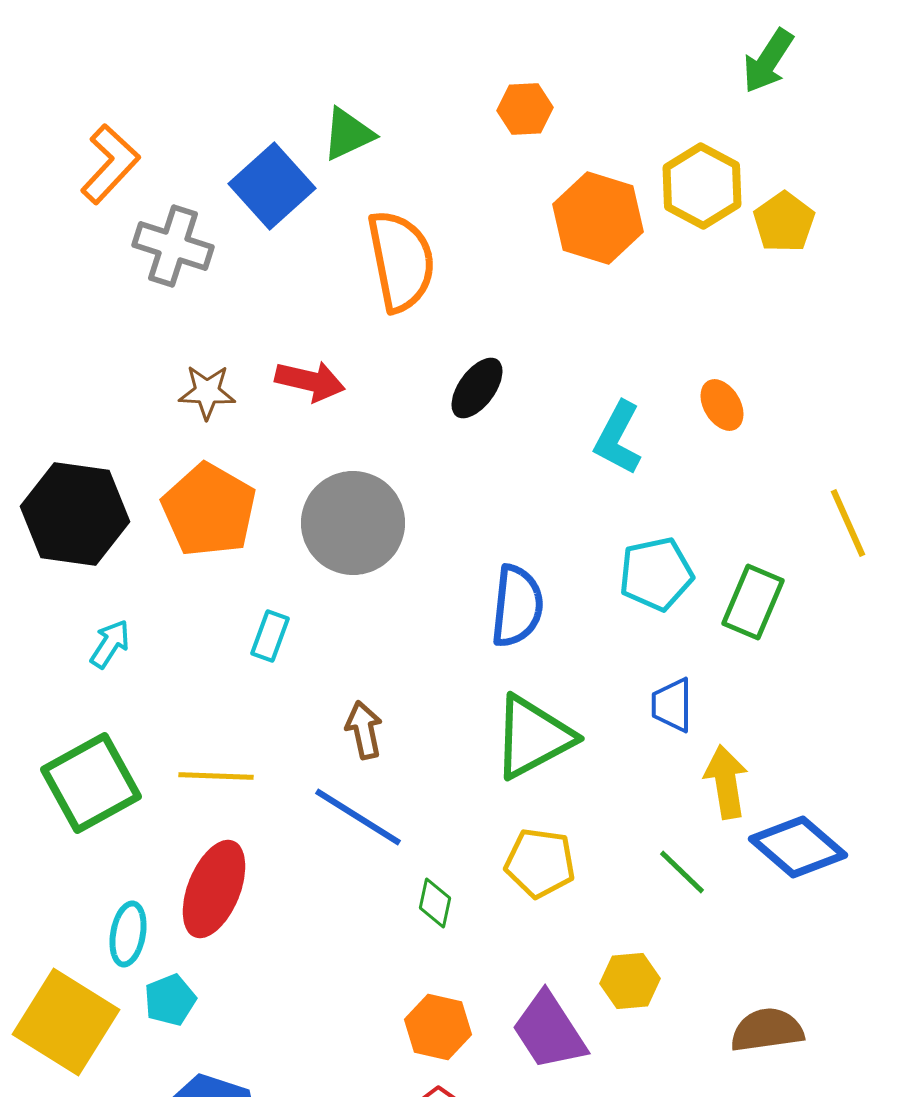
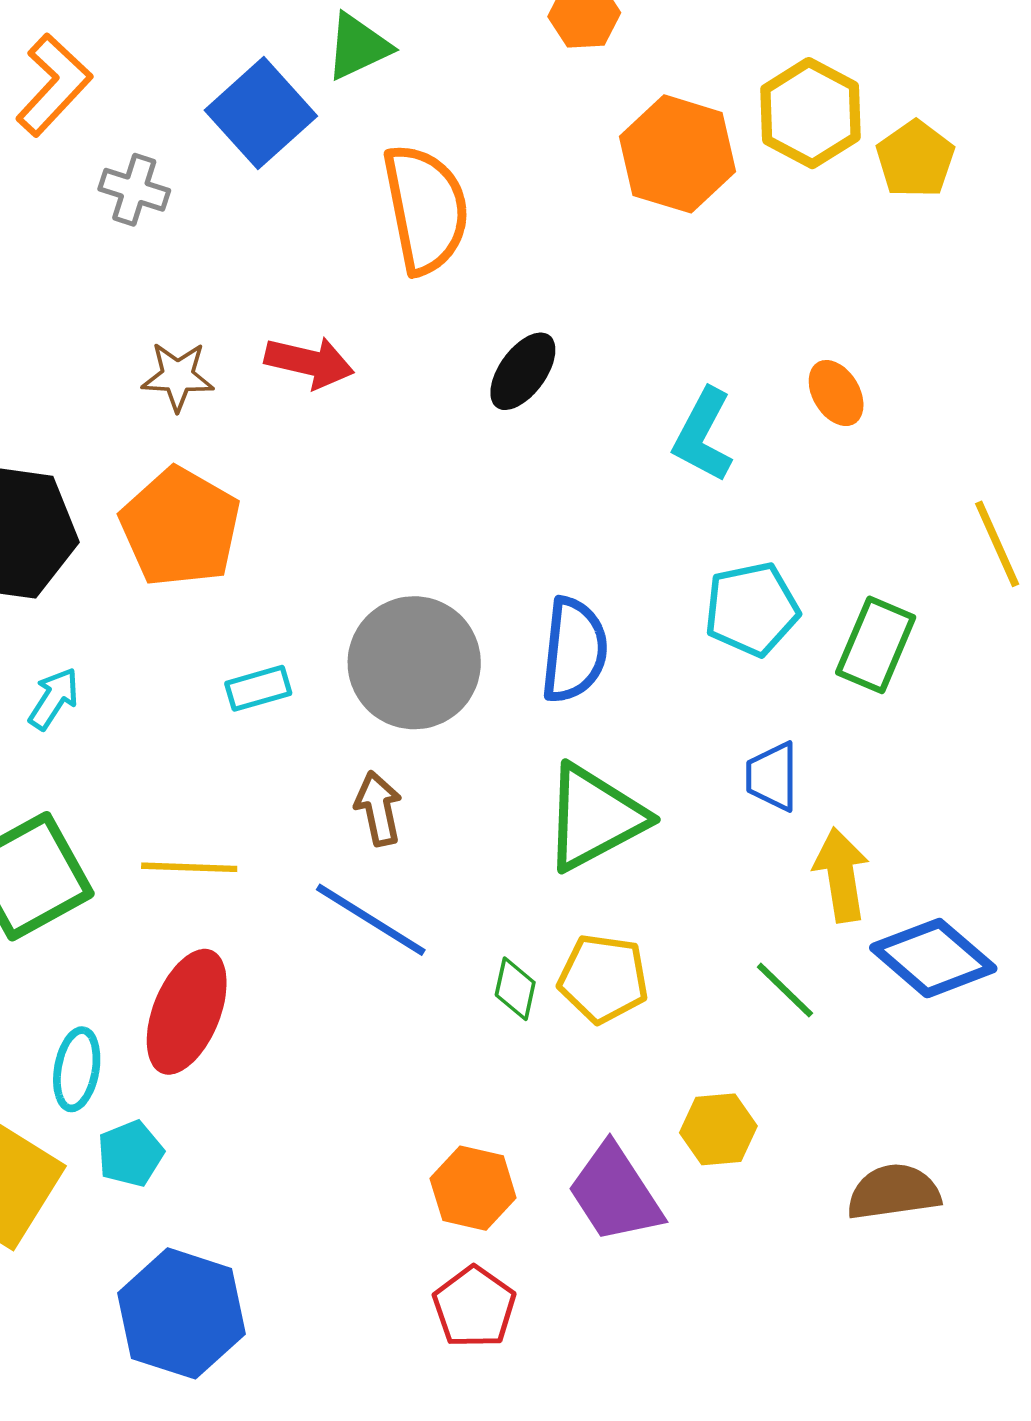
gray cross: (173, 246) -> (134, 190), size x0.7
gray circle: (353, 523) -> (414, 663), moved
cyan rectangle: (270, 636) -> (258, 688), turned 54
green diamond: (435, 903) -> (515, 989), moved

